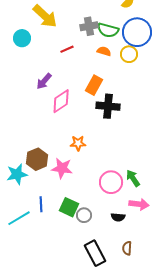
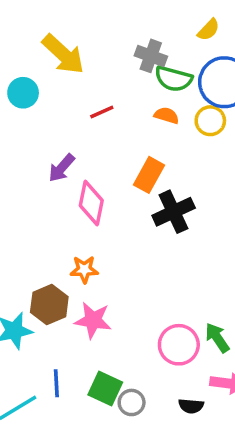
gray cross: (89, 26) -> (151, 56), moved, turned 30
pink diamond: (61, 101) -> (91, 203), turned -45
black cross: (108, 106) -> (174, 212), turned -30
orange star: (78, 143) -> (84, 269), moved

